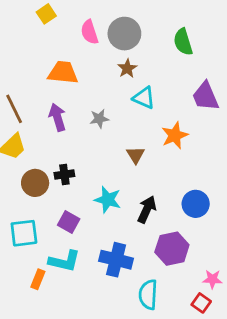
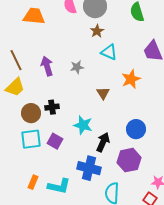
orange trapezoid: (63, 73) -> (34, 16), moved
blue circle: (196, 204) -> (136, 129), moved
black arrow: (147, 209) -> (103, 142), moved
cyan square: (24, 233) -> (31, 139), moved
cyan L-shape: (64, 261) -> (59, 186), moved

